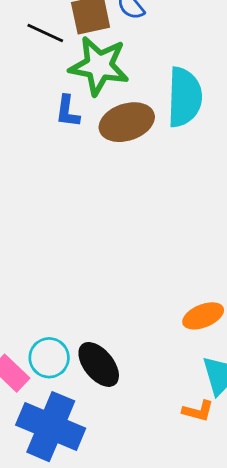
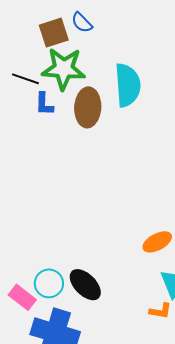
black line: (45, 33) -> (25, 79), moved
brown ellipse: (127, 122) -> (88, 107), turned -63

